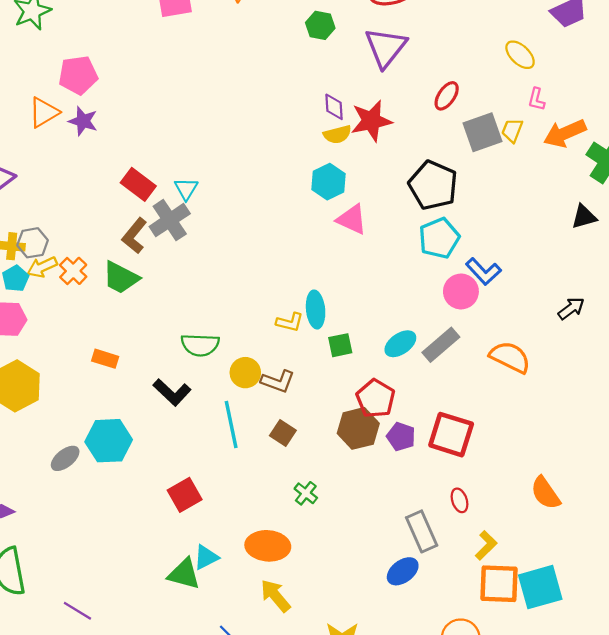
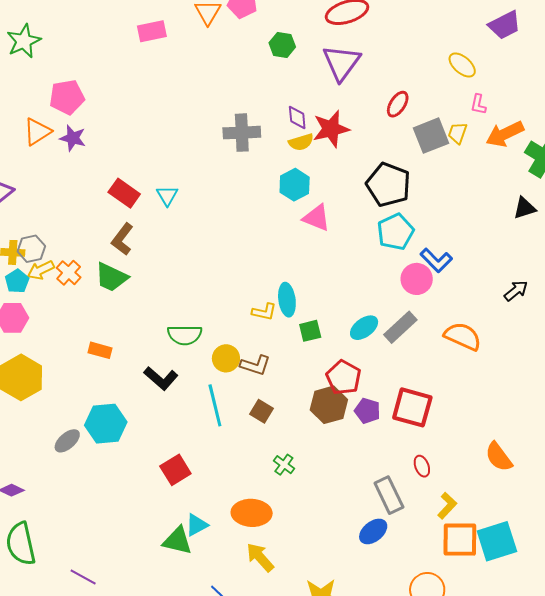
gray cross: (170, 220) -> (242, 133), moved, turned 33

